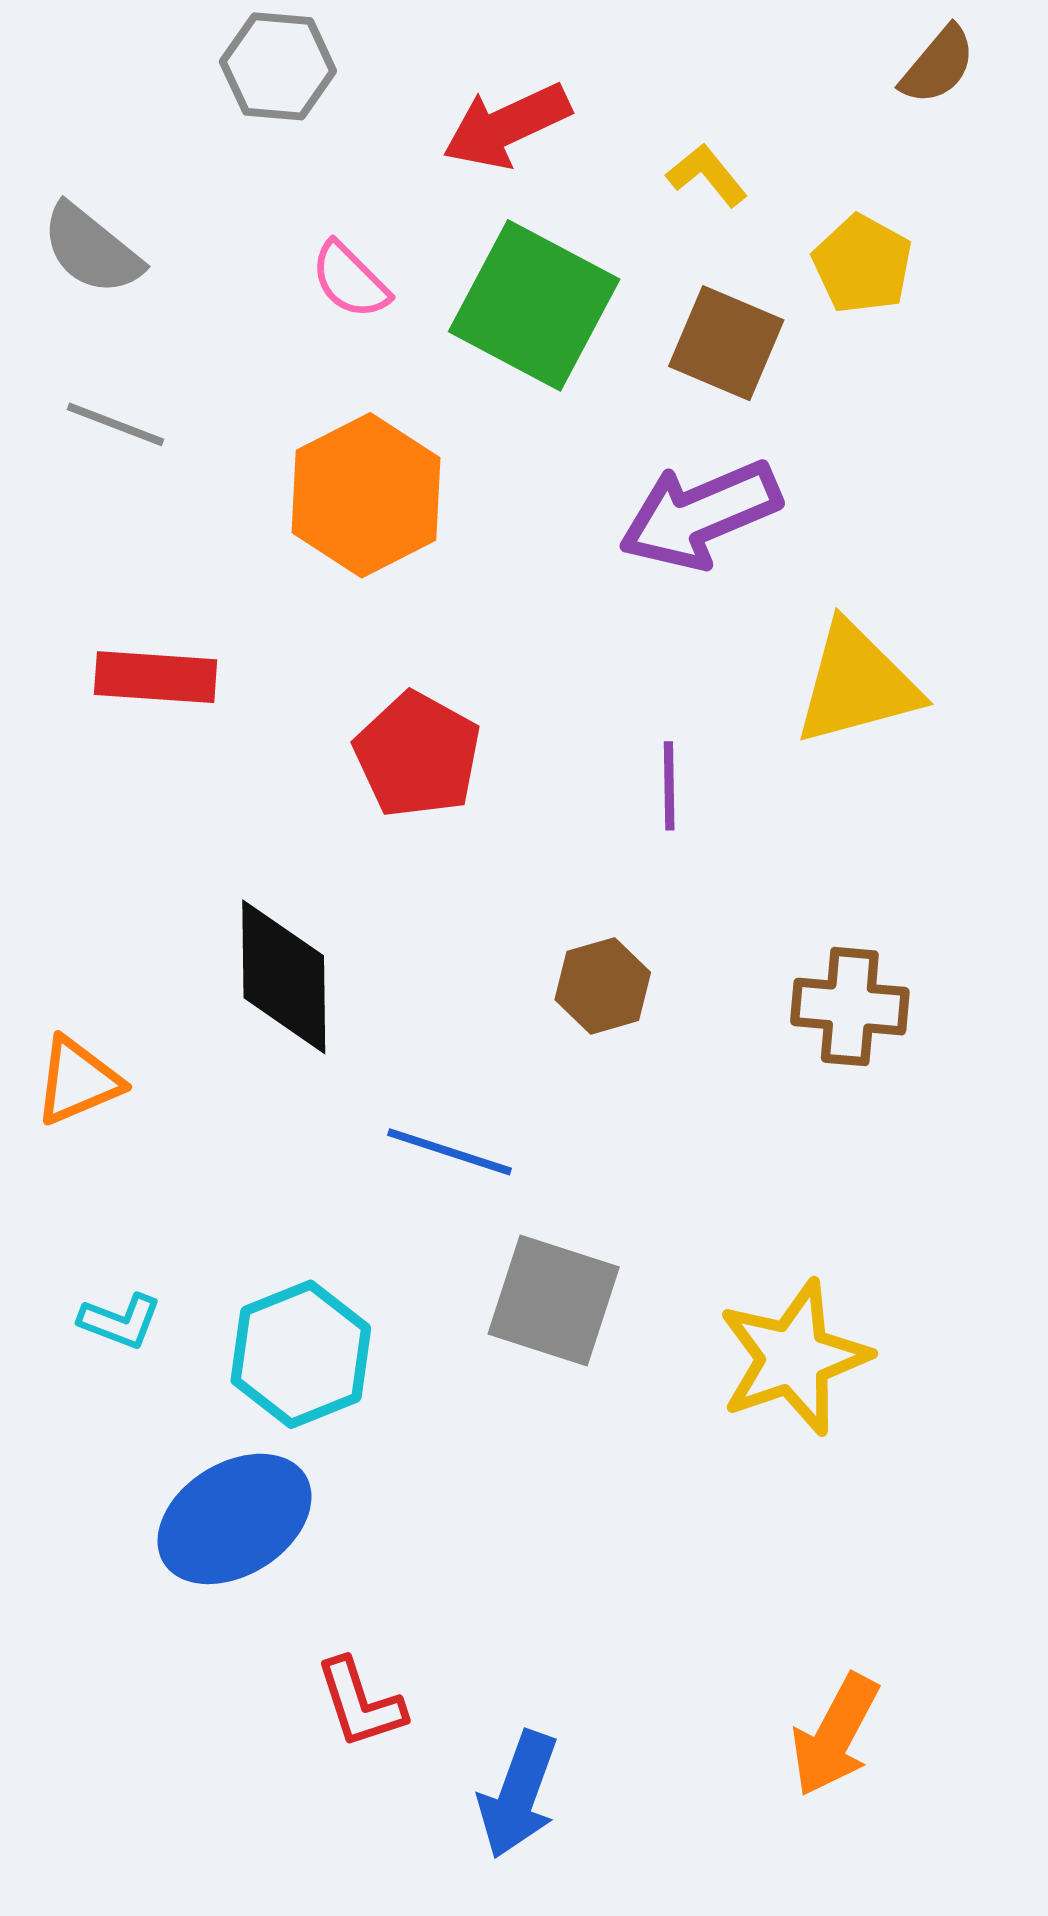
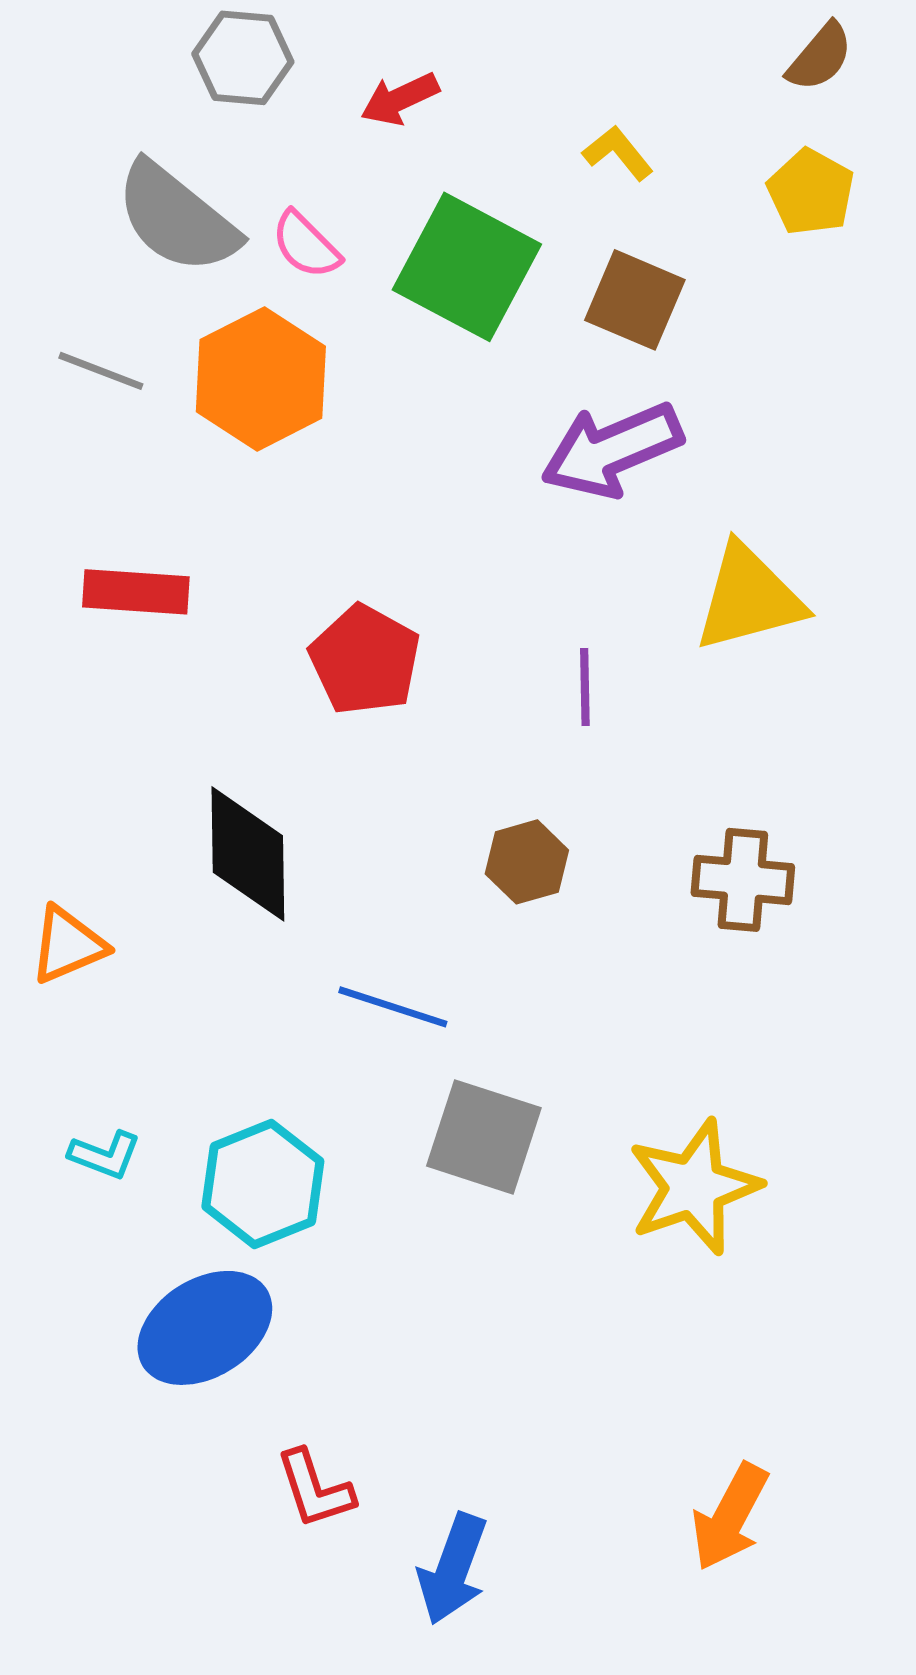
red arrow: (507, 126) -> (400, 99), moved, size x0.7
gray semicircle: (92, 249) -> (177, 218), moved, size x1.4
yellow pentagon: (862, 264) -> (811, 192), moved
orange hexagon: (366, 495) -> (261, 379), moved

